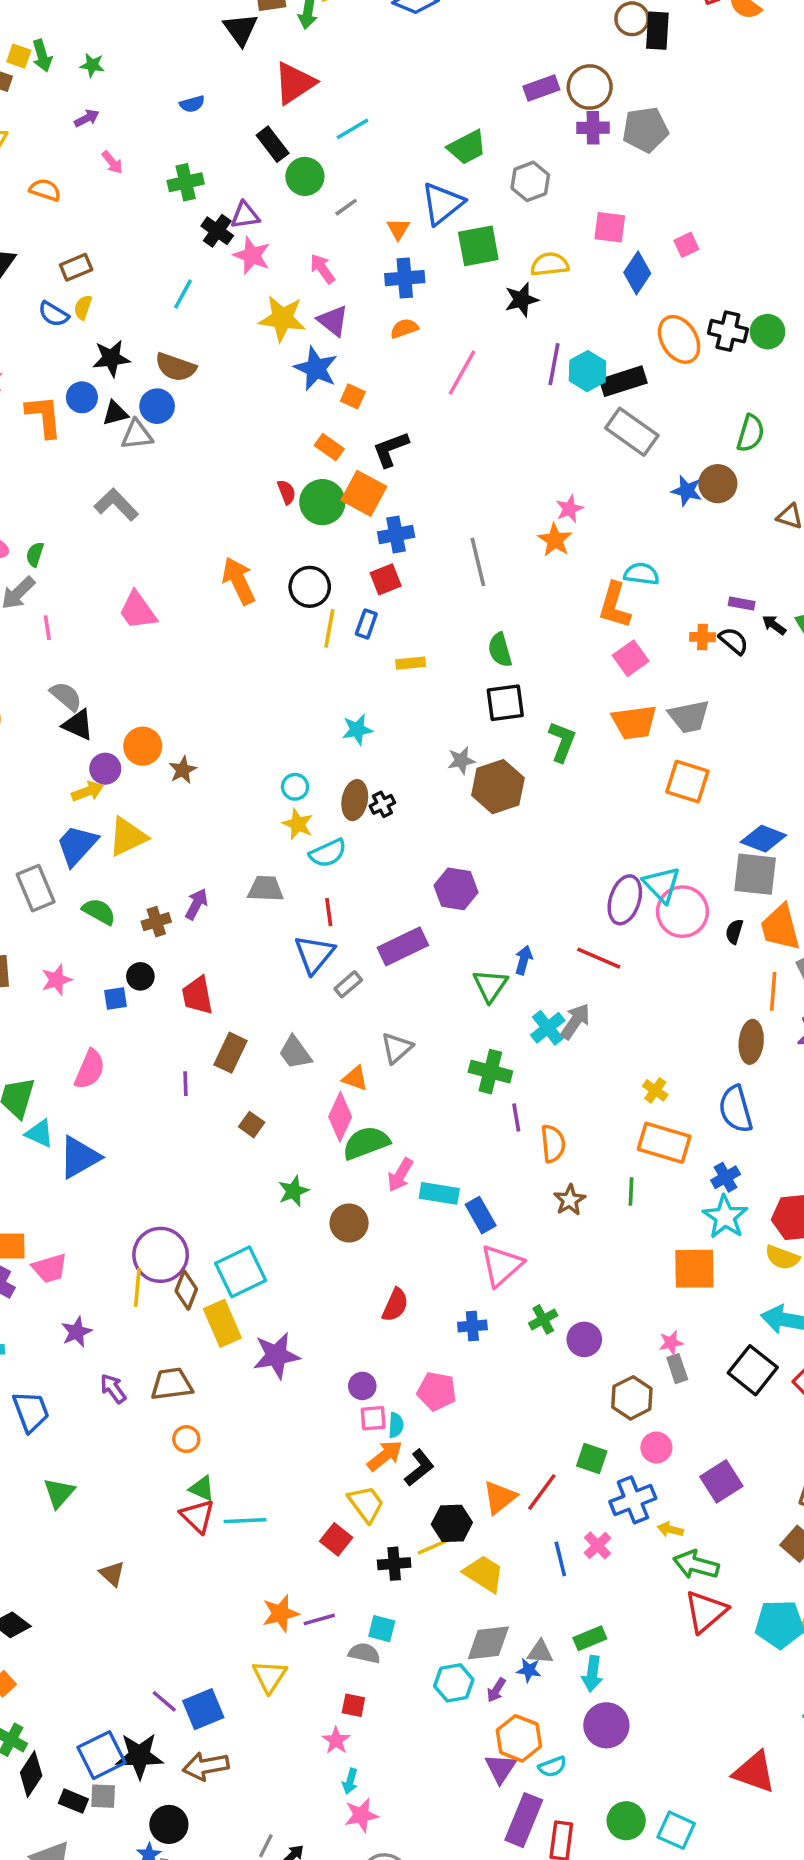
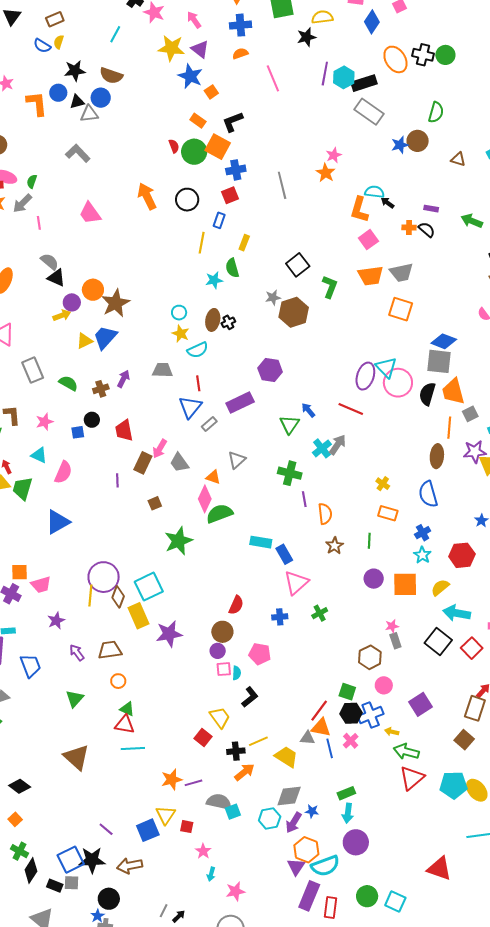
pink line: (462, 373) -> (273, 78), turned -52
orange square: (353, 396) -> (211, 92), turned 32
blue star: (687, 491) -> (400, 145), turned -30
black arrow: (774, 625) -> (388, 203), moved
yellow line: (329, 628) -> (202, 243), moved
green semicircle: (500, 650) -> (232, 268), moved
yellow rectangle: (411, 663) -> (244, 243), turned -63
black square: (505, 703) -> (298, 265), turned -30
brown star: (183, 770) -> (116, 303), size x1.8
yellow triangle: (128, 837) -> (84, 341), size x0.7
blue trapezoid: (77, 845) -> (105, 337), moved
black semicircle: (734, 932) -> (427, 394), size x1.6
blue arrow: (524, 960) -> (308, 410), turned -56
brown square: (252, 1125) -> (155, 503), turned 32
cyan triangle: (39, 1133) -> (39, 455), moved
orange rectangle: (664, 1143) -> (388, 513), size x0.7
pink arrow: (400, 1175) -> (160, 449), moved
green star: (293, 1191) -> (178, 541), size x1.6
cyan star: (725, 1217) -> (422, 555), size x0.7
brown circle: (349, 1223) -> (222, 632), moved
yellow semicircle: (782, 1257) -> (440, 587), moved, turned 120
purple circle: (584, 1339) -> (374, 579), moved
orange arrow: (385, 1456) -> (244, 772), moved
green triangle: (59, 1493) -> (75, 699), moved
orange triangle: (500, 1497) -> (321, 728), moved, turned 50
red triangle: (198, 1516) -> (125, 725), turned -35
cyan line: (245, 1521) -> (133, 749), moved
black hexagon: (452, 1523) -> (351, 713), moved
brown triangle: (112, 1574) -> (76, 757), size x1.8
cyan square: (382, 1629) -> (233, 812), moved, turned -35
gray triangle: (540, 1652) -> (308, 738), moved
gray semicircle: (364, 1653) -> (219, 802), size x1.4
purple arrow: (496, 1690) -> (294, 823), size x1.5
red square: (353, 1705) -> (187, 827), moved
blue square: (203, 1709) -> (148, 830), moved
cyan semicircle: (552, 1767) -> (325, 866), size x1.8
pink star: (361, 1815) -> (235, 891), moved

